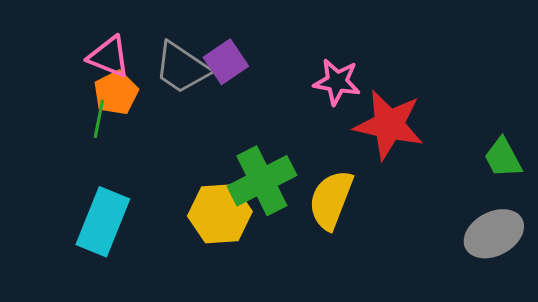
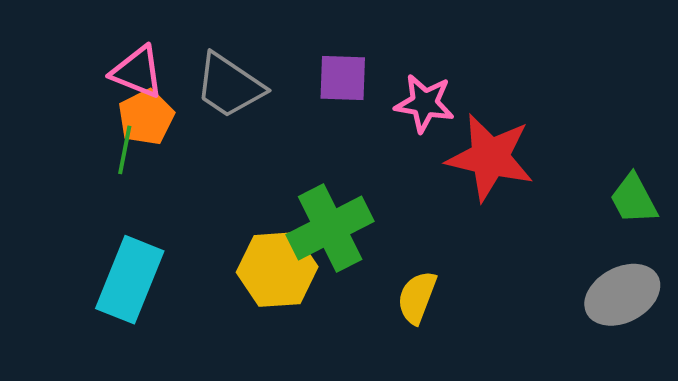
purple square: (226, 62) -> (343, 78), moved, turned 36
yellow semicircle: (331, 200) -> (417, 297), moved, size x0.7

